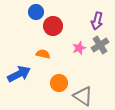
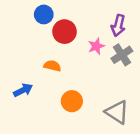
pink star: (79, 48) -> (96, 46), moved
blue arrow: (19, 74) -> (23, 90), size x0.7
gray triangle: (83, 96) -> (117, 112), moved

